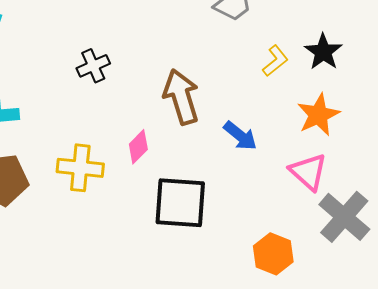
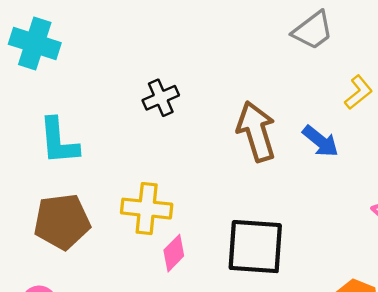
blue arrow: (240, 136) -> (320, 141), moved
pink diamond: (138, 147) -> (174, 253), moved

